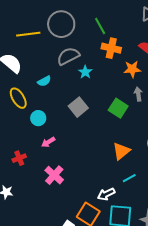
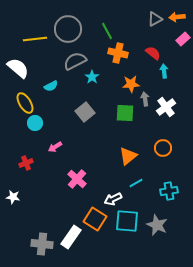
orange star: (132, 69) -> (131, 84), moved
green square: (118, 108) -> (125, 113), turned -30
cyan circle: (38, 118) -> (35, 123), moved
pink cross: (54, 175) -> (77, 179), moved

